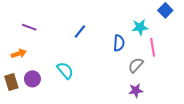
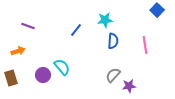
cyan star: (140, 27) -> (105, 20), moved
gray semicircle: (136, 65) -> (113, 75), moved
purple circle: (32, 79) -> (43, 75), moved

